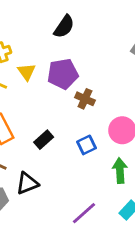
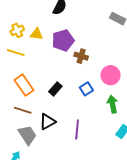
yellow triangle: (27, 72) -> (37, 34), moved, turned -40
purple line: (84, 213) -> (77, 130), moved, turned -36

